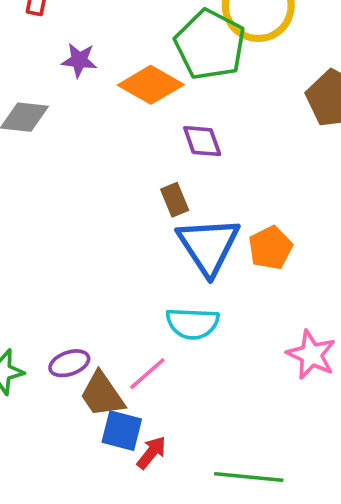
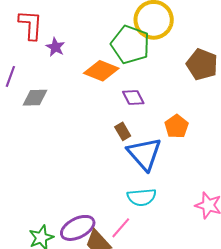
purple star: (79, 60) -> (55, 47), moved, turned 30
orange pentagon: (270, 248) -> (176, 126), moved
purple ellipse: (69, 363) -> (78, 228), size x1.6

